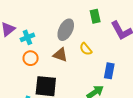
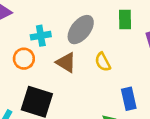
cyan cross: (27, 37) -> (41, 36), moved
blue rectangle: (109, 71) -> (129, 99), turned -35

